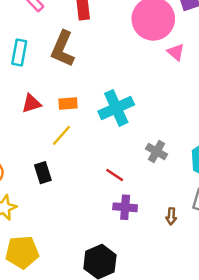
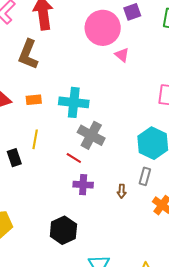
cyan cross: (116, 108) -> (74, 102), turned 32
yellow line: (61, 135) -> (35, 139), moved, turned -30
gray cross: (157, 151) -> (91, 135), moved, size x1.5

